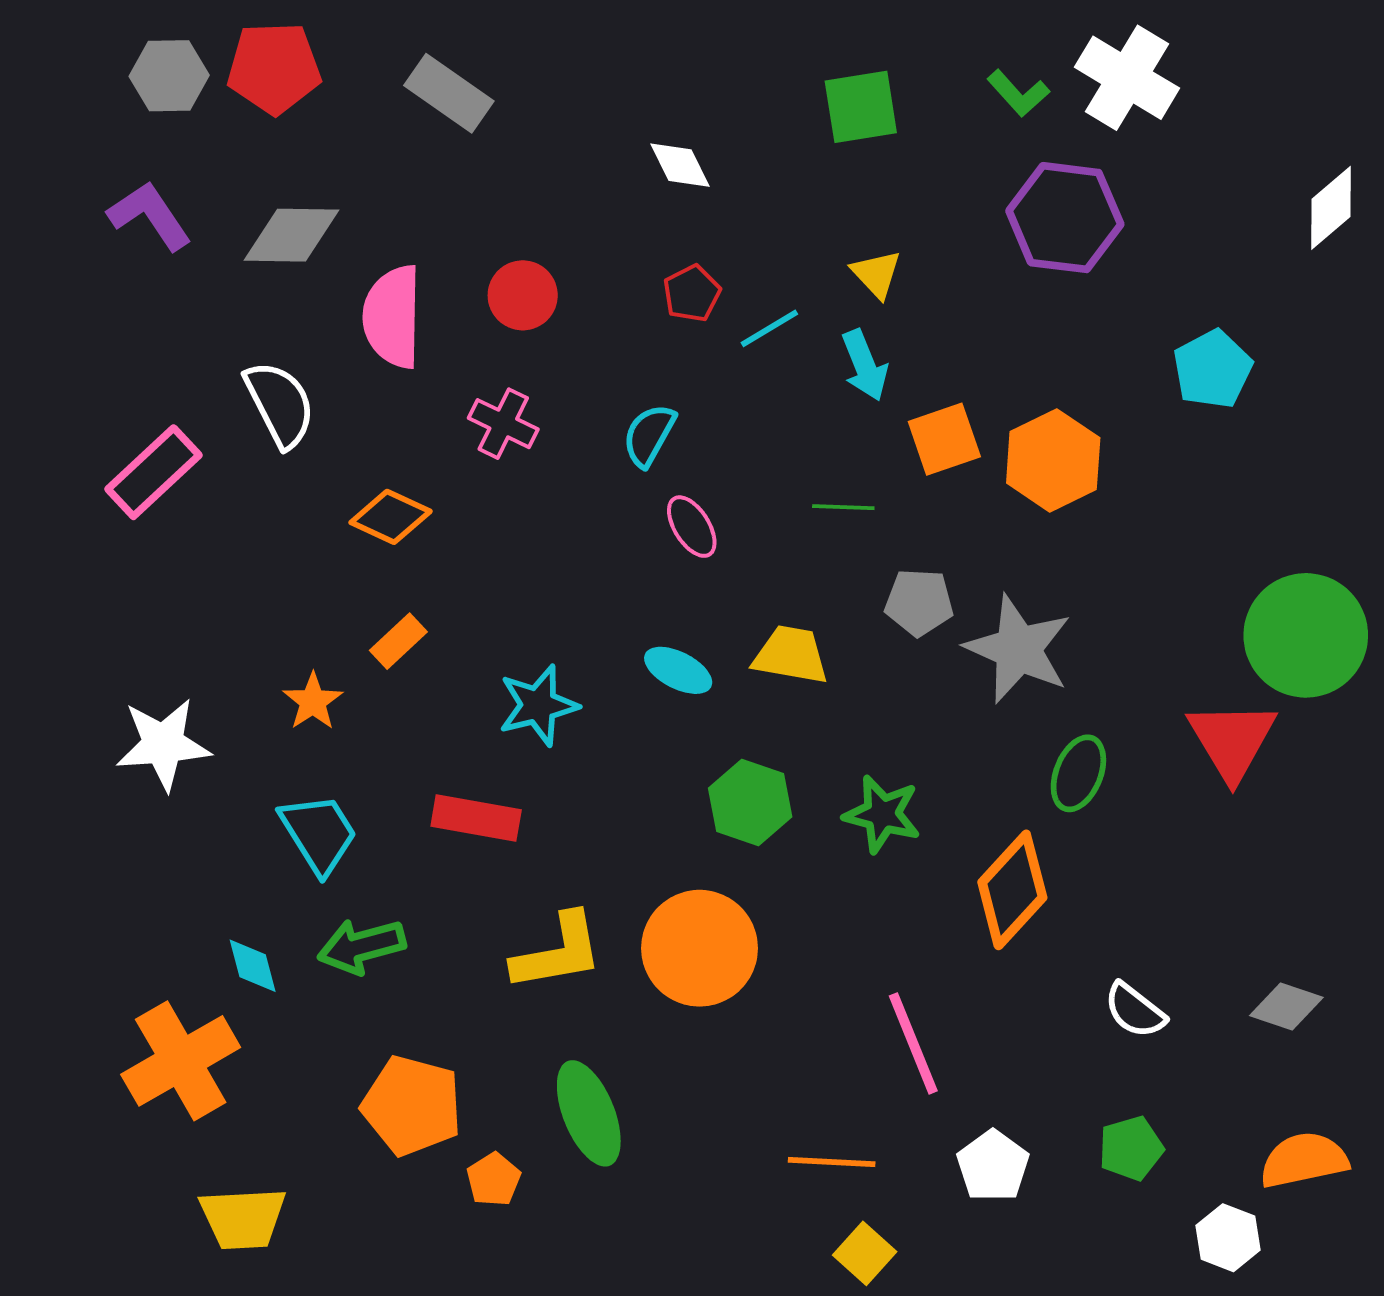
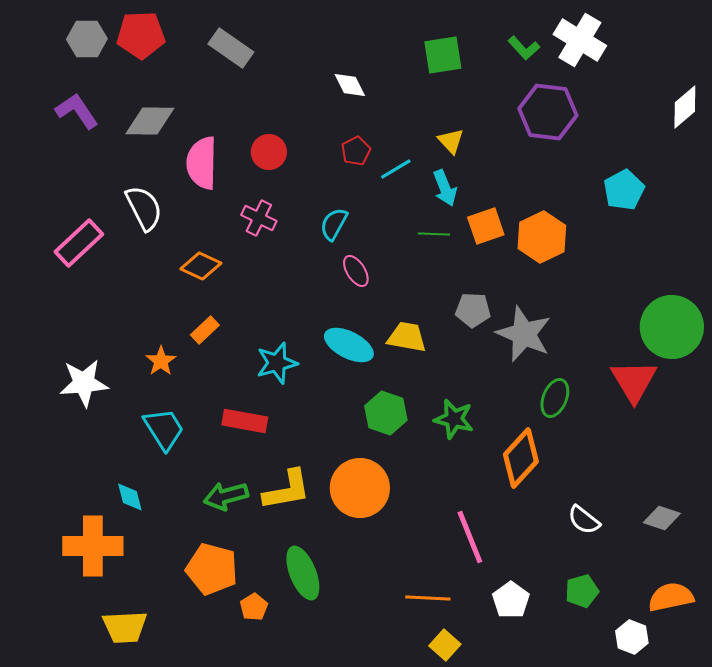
green line: (843, 507) -> (434, 234), moved
cyan ellipse: (678, 670) -> (349, 345), size x1.4
green arrow: (361, 946) -> (226, 496), moved
orange cross: (181, 1061) -> (93, 546), turned 30

